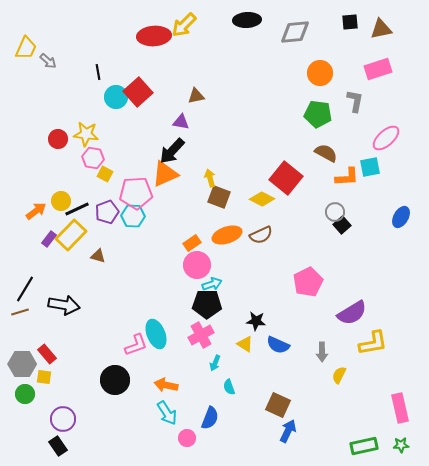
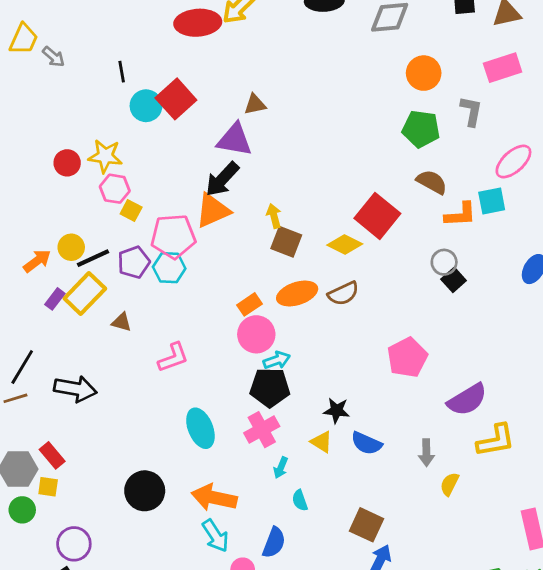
purple triangle: (181, 122) -> (234, 140), size x1.6
pink L-shape: (136, 345) -> (173, 357), moved
orange arrow: (166, 385) -> (214, 498), size x1.4

